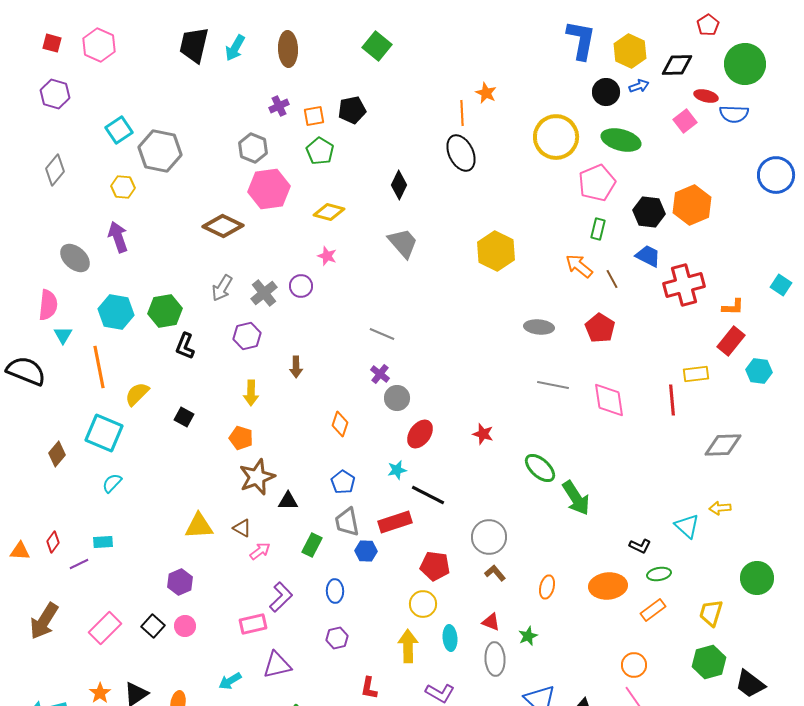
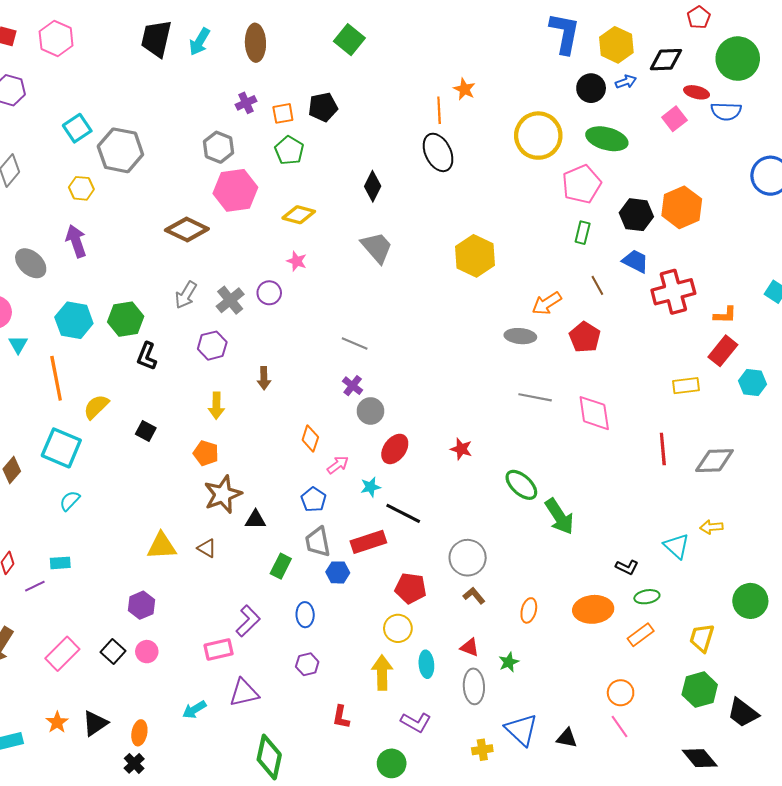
orange arrow: (579, 266) -> (547, 303), moved, turned -72
red line: (672, 400) -> (663, 449), moved
pink arrow: (260, 551) -> (338, 465), moved

